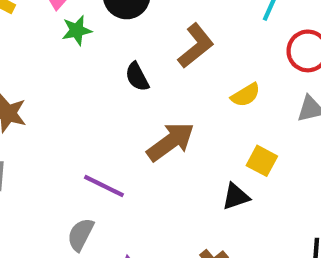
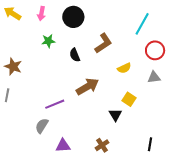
green star: (77, 30) -> (48, 41), moved
purple line: (104, 186) -> (55, 104), turned -54
black triangle: (236, 197) -> (115, 115), turned -48

